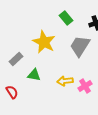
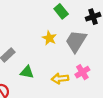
yellow star: (44, 42) -> (49, 38), moved, size x0.6
pink cross: (85, 86) -> (82, 72), moved

